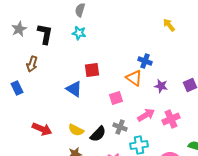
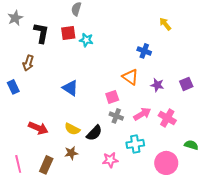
gray star: (19, 29) -> (15, 18), moved
cyan star: (79, 33) -> (86, 40), moved
blue cross: (145, 61) -> (144, 51), moved
red square: (92, 70) -> (68, 33), moved
pink cross: (171, 119) -> (167, 118), turned -36
gray cross: (120, 127) -> (116, 116), moved

